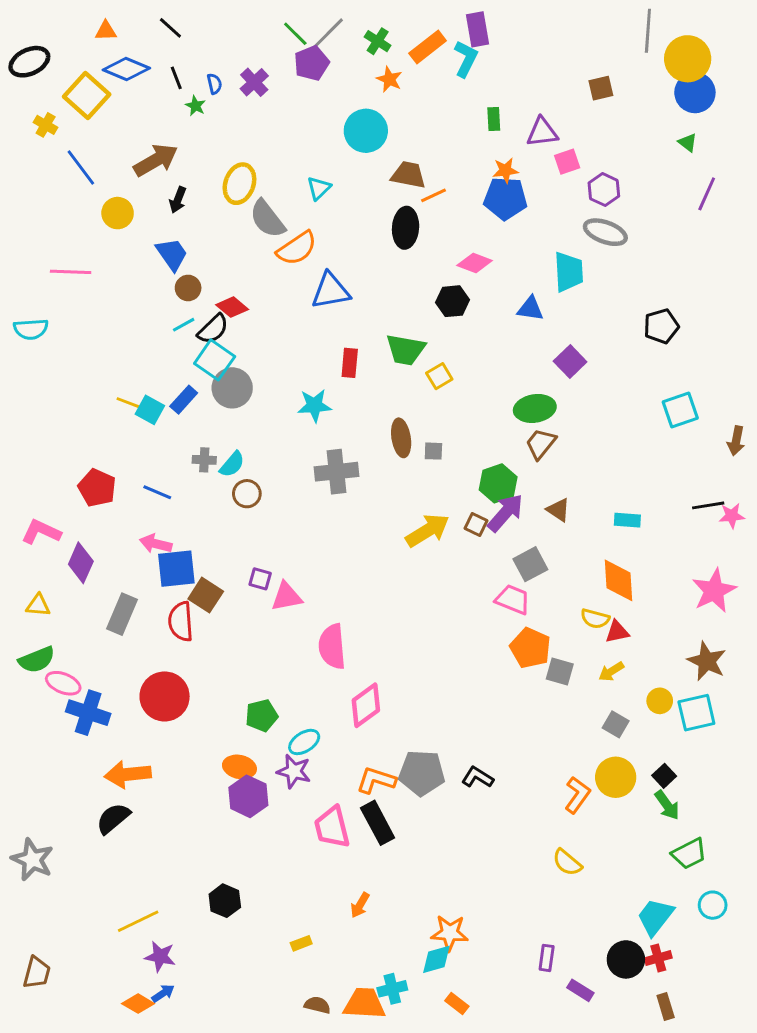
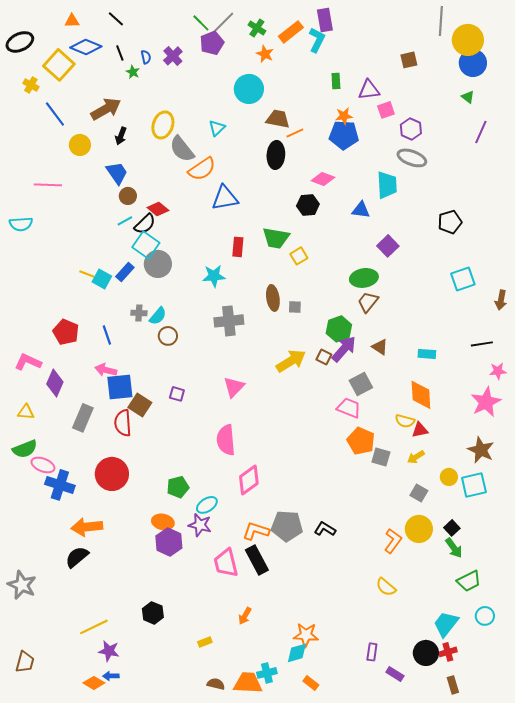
blue line: (157, 492) -> (107, 335), turned 48
pink star: (732, 516) -> (498, 371), moved
pink triangle: (287, 597) -> (234, 387), moved, turned -35
blue arrow: (163, 993) -> (111, 676), turned -147

